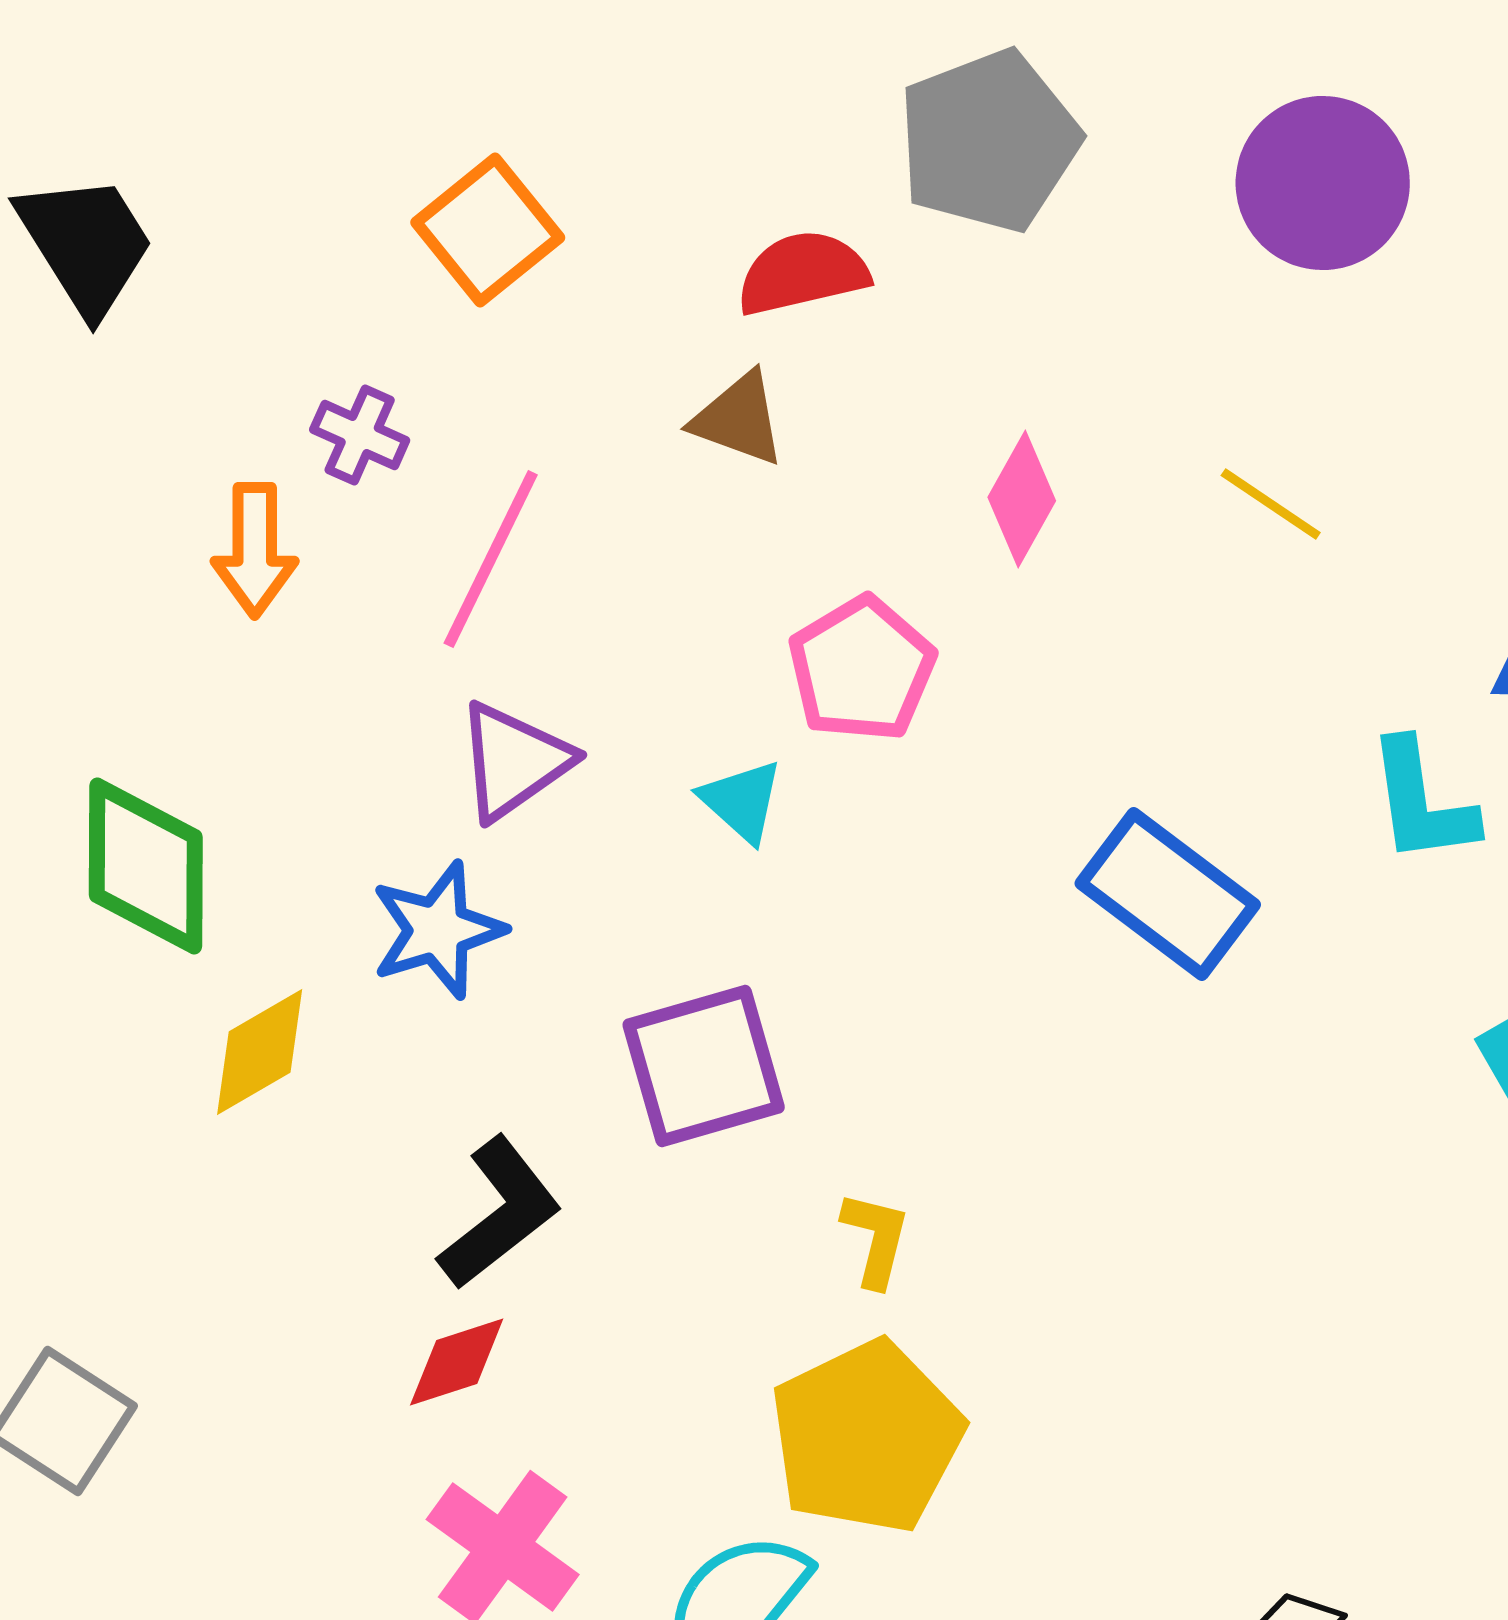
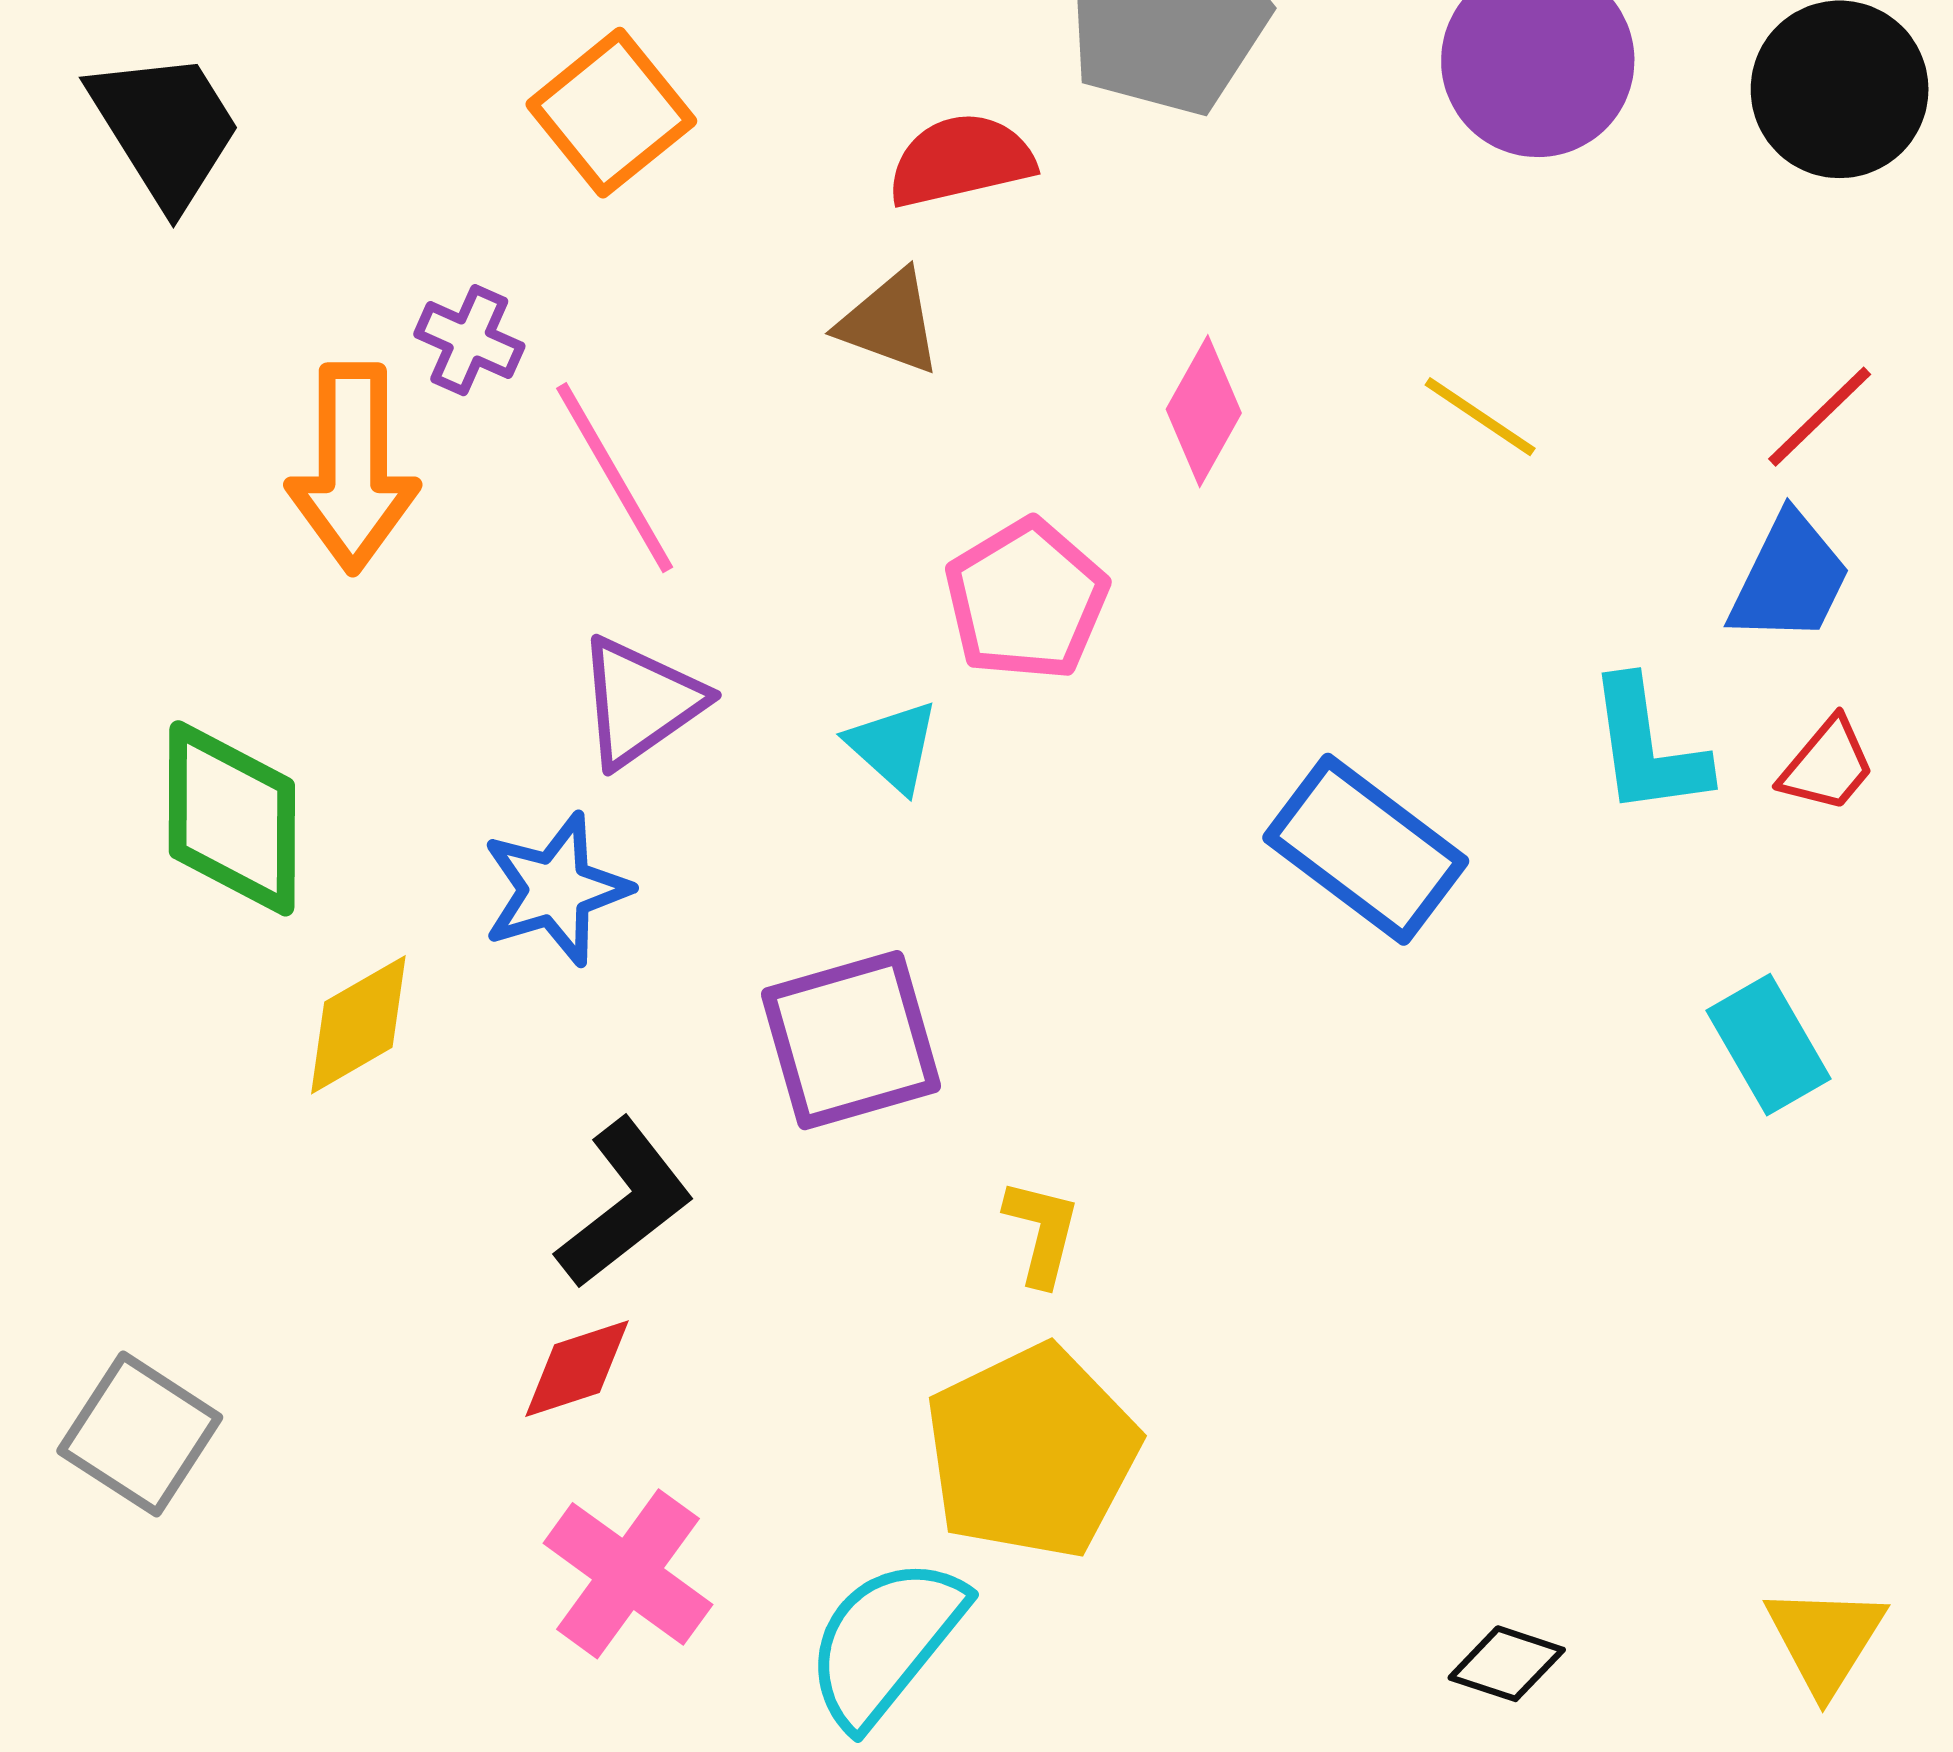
orange arrow: (255, 550) -> (353, 468), size x1.4
pink line: (491, 559) -> (615, 478), turned -56

